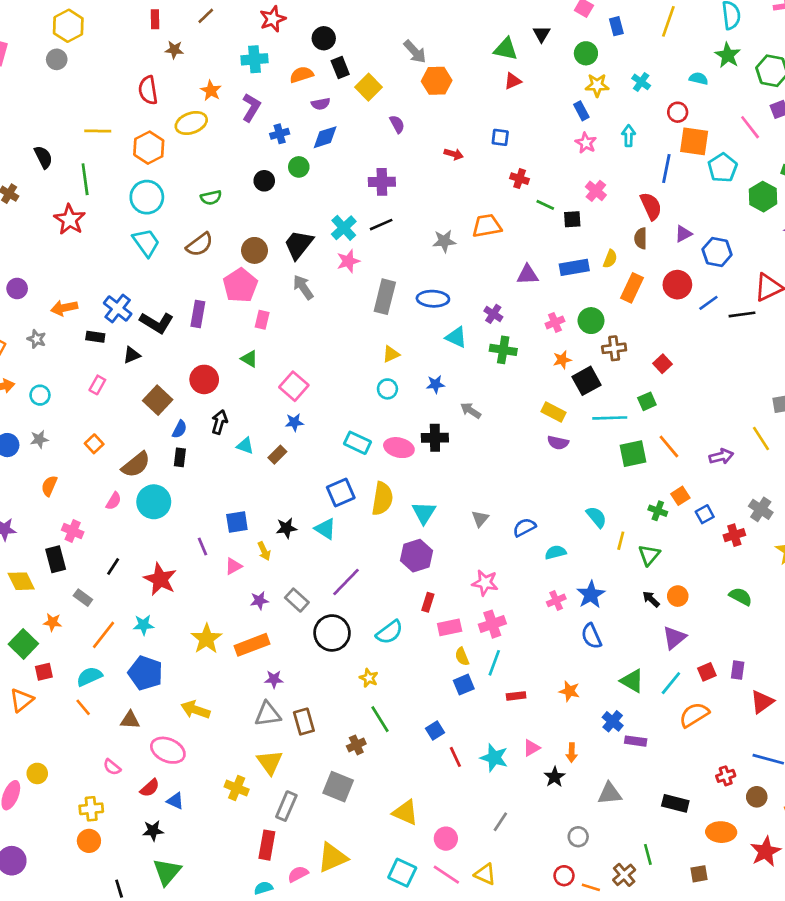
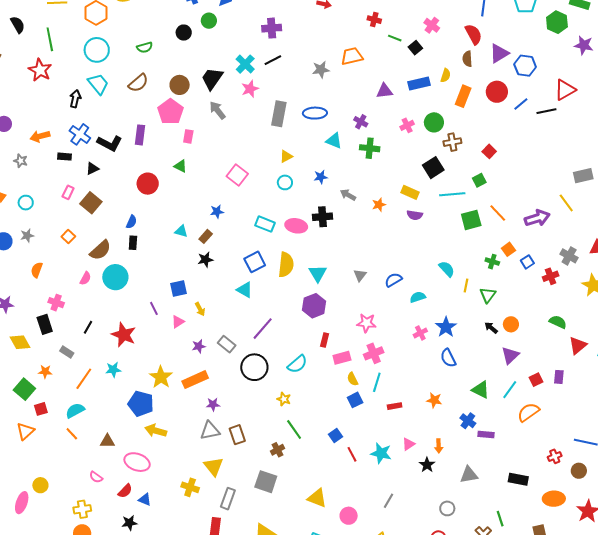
black square: (572, 219) -> (415, 48), turned -32
purple triangle: (683, 234) -> (499, 53), size x1.5
orange star: (562, 360) -> (379, 205), moved
pink square: (294, 386) -> (237, 175), moved
brown square: (158, 400) -> (91, 203), moved
black arrow: (219, 422) -> (75, 99), moved
purple arrow: (721, 456) -> (537, 218), size x1.4
black star: (286, 528) -> (205, 260), moved
blue pentagon: (145, 673) -> (141, 404), moved
red triangle: (762, 702) -> (578, 345), moved

